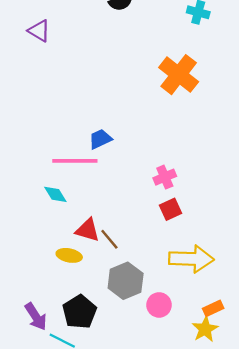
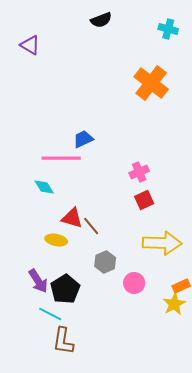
gray hexagon: (126, 281) -> (105, 262), size x0.7
purple arrow: (36, 316) -> (38, 281), moved

